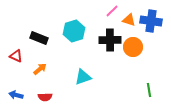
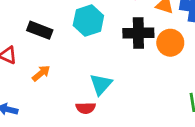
cyan triangle: (83, 77) -> (101, 84), turned -30
red semicircle: (45, 97) -> (86, 108), moved

